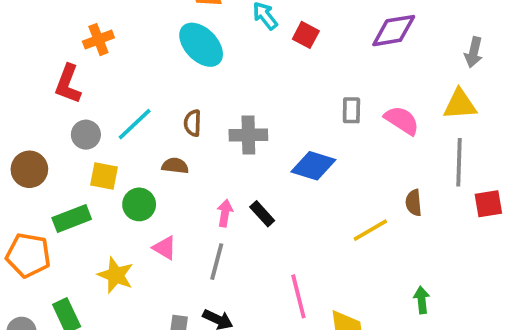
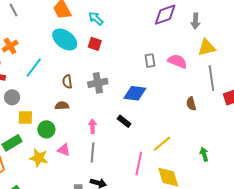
red square: (306, 35) -> (95, 44), moved
gray arrow: (474, 52) -> (195, 21), moved
cyan line: (135, 124) -> (34, 68), moved
black rectangle: (262, 214) -> (124, 121), moved
yellow line: (370, 230) -> (162, 144), moved
yellow star: (116, 275) -> (39, 158), moved
pink line: (298, 296) -> (139, 164), turned 35

